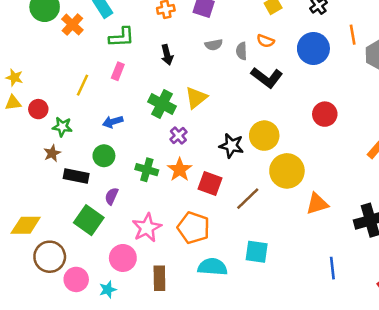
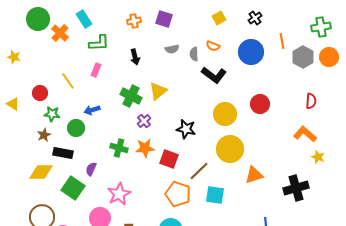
yellow star: (14, 78) -> (14, 57), moved
yellow line: (82, 85) -> (68, 81), turned -60
yellow triangle: (13, 103) -> (13, 104), moved, turned 40
red circle: (38, 109) -> (40, 93), moved
yellow circle: (264, 136) -> (225, 114), moved
green circle: (104, 156) -> (76, 128), moved
orange star: (180, 170) -> (145, 148), turned 30
yellow diamond: (26, 225) -> (41, 172), moved
orange pentagon: (194, 228) -> (178, 194), moved
cyan square: (257, 252) -> (215, 195), moved

